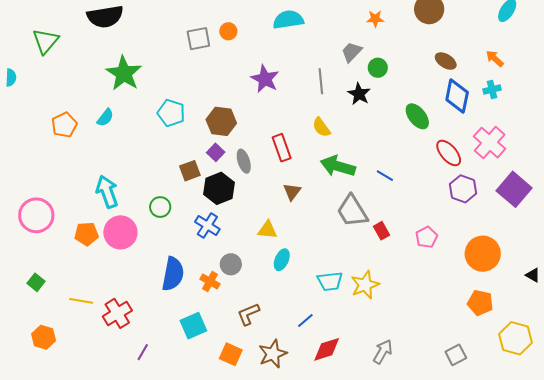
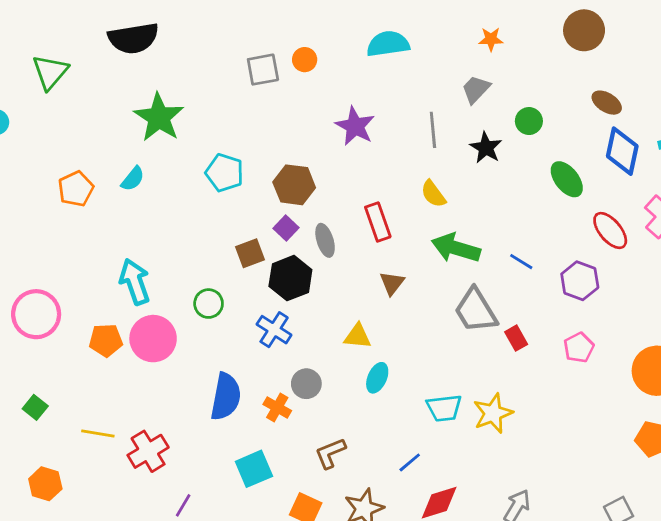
orange star: (375, 19) -> (491, 39), moved
green circle: (378, 68) -> (529, 121), moved
purple hexagon: (463, 189) -> (580, 281), moved

